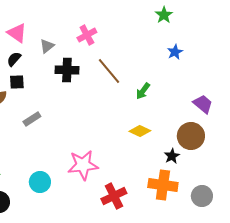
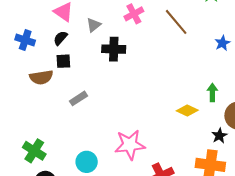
blue star: (175, 52) -> (222, 43), moved
brown line: (109, 71) -> (176, 22), moved
green arrow: (143, 91) -> (212, 92), moved, turned 144

